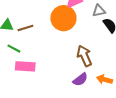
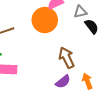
orange arrow: (105, 80) -> (87, 81), turned 56

